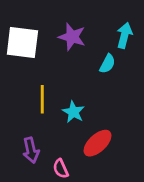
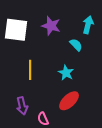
cyan semicircle: (107, 64) -> (76, 45), turned -72
cyan star: (73, 112) -> (66, 73), moved

